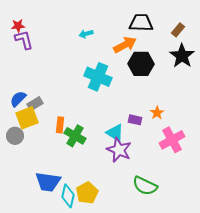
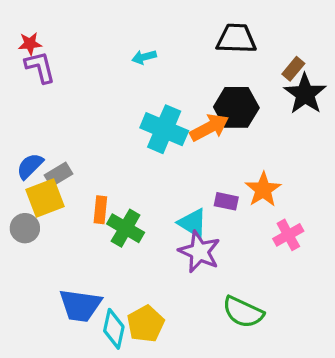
brown rectangle: (178, 30) -> (293, 69), moved
orange arrow: (125, 45) -> (209, 128), moved
orange star: (157, 113) -> (263, 190), size x1.5
pink cross: (172, 140) -> (288, 235), size x0.7

